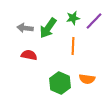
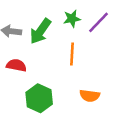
green hexagon: (60, 83) -> (39, 98), moved

